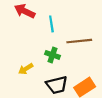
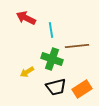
green cross: (52, 55) -> (52, 59), size x1.5

